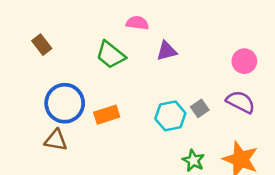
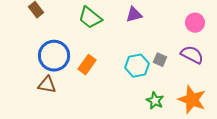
gray square: (200, 108) -> (160, 60), turned -32
orange rectangle: (107, 115) -> (87, 65), turned -36

